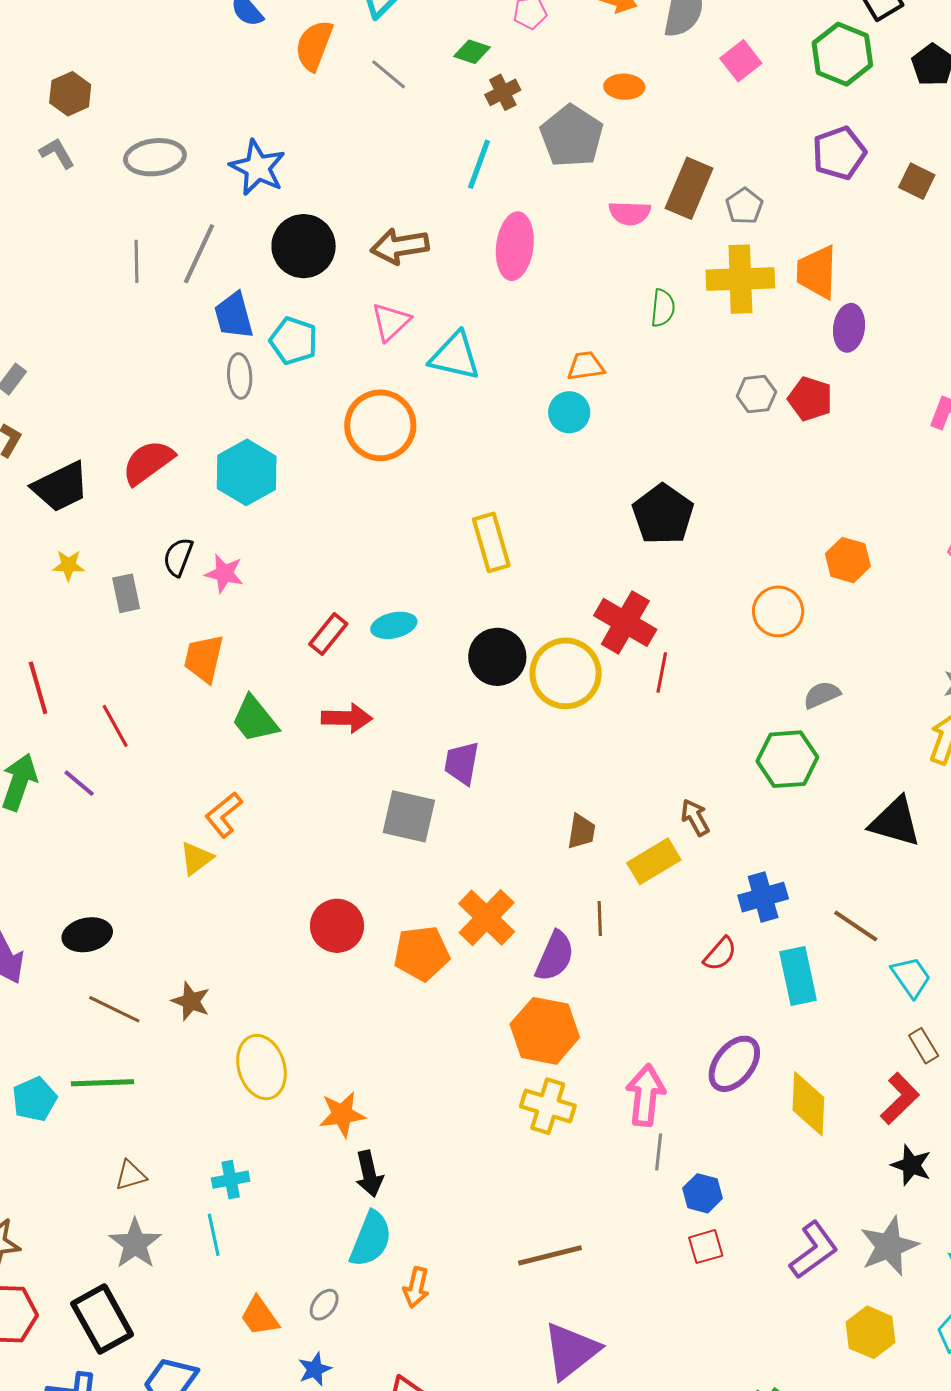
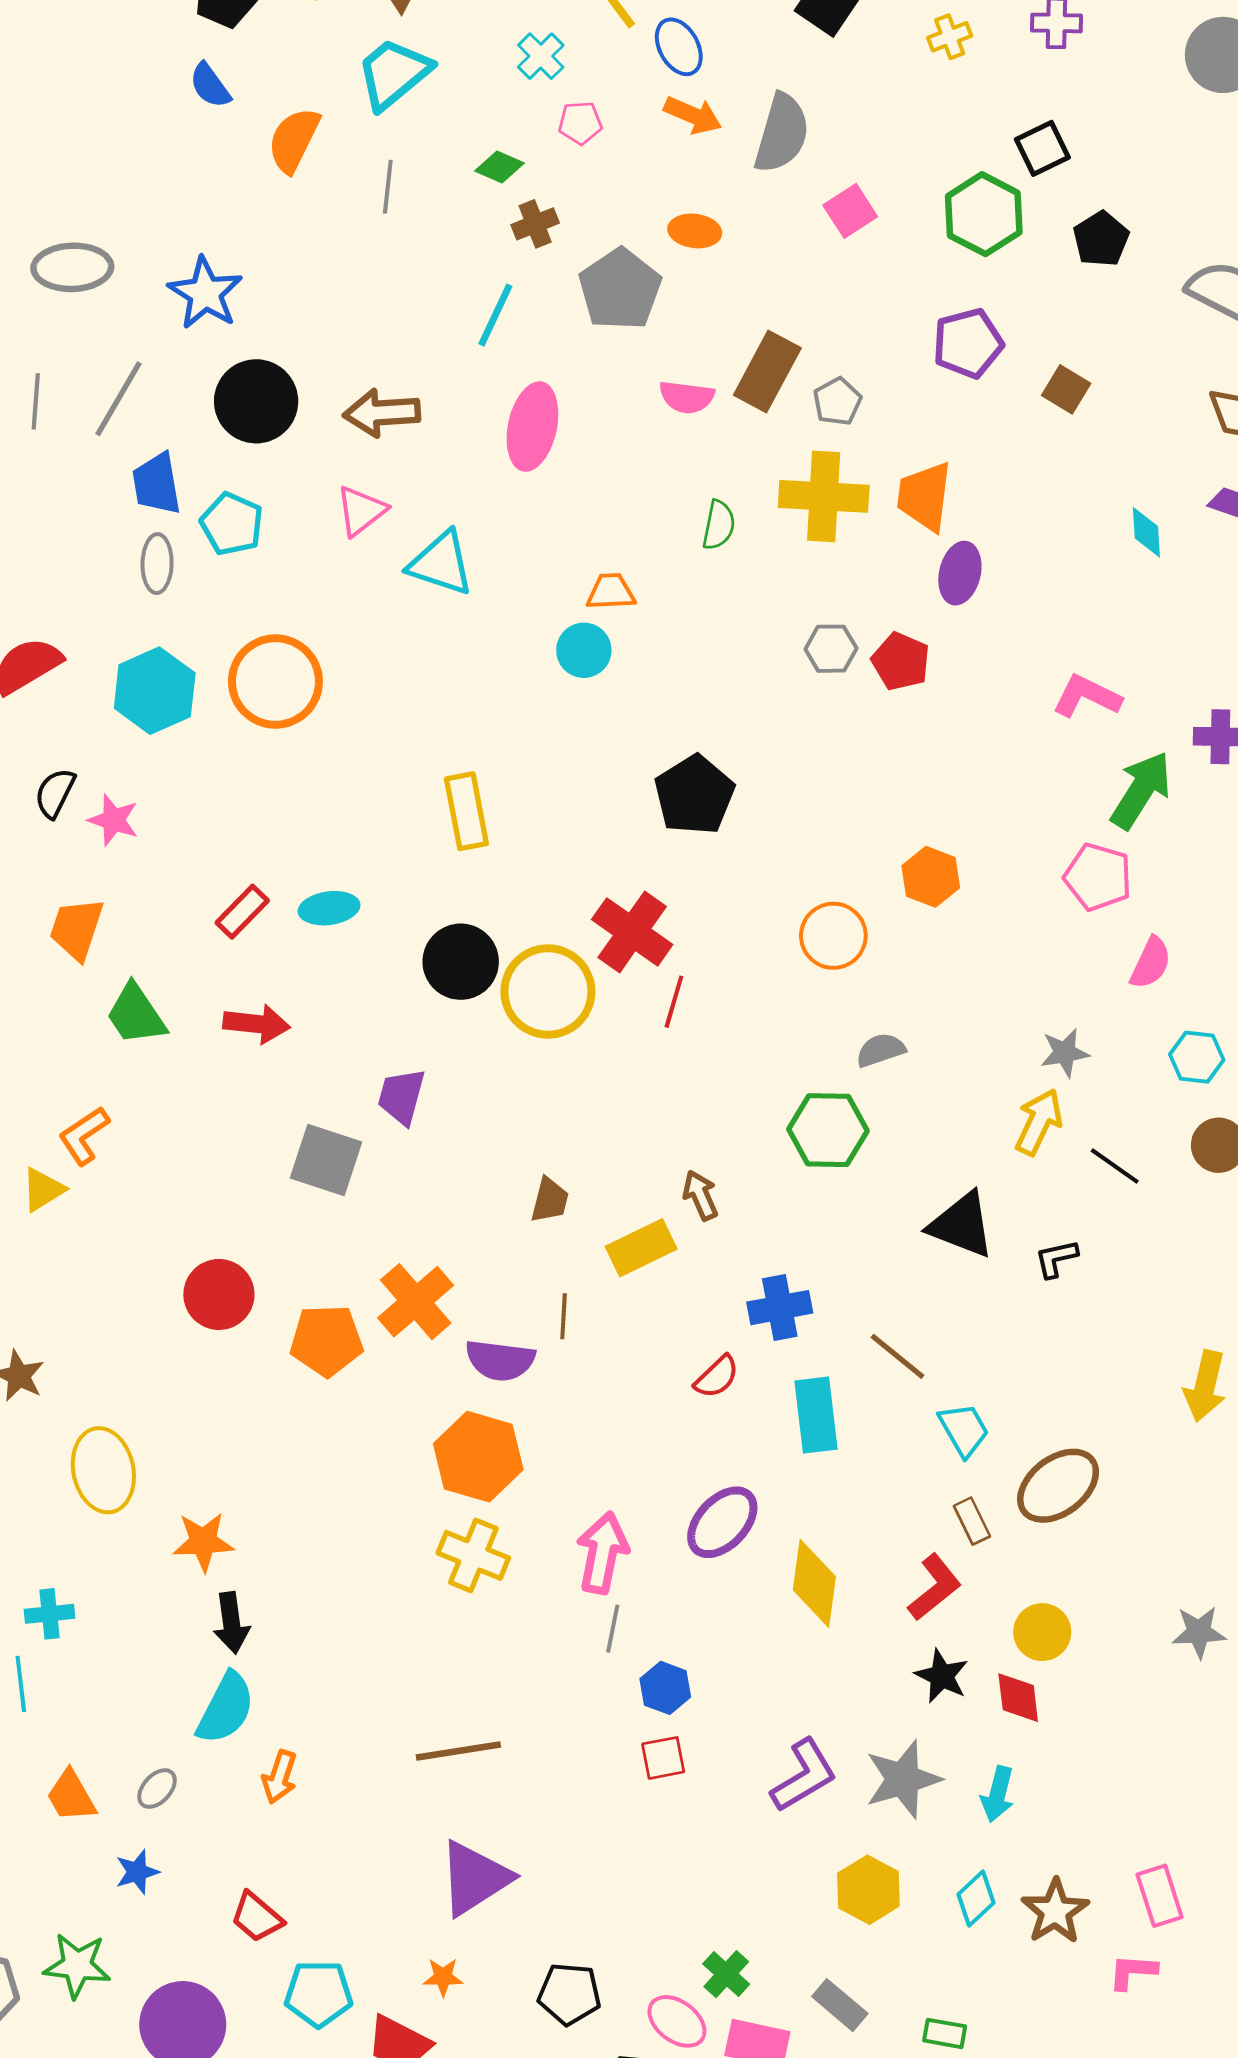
gray line: (389, 74) -> (388, 187), turned 51
orange circle: (380, 425) -> (275, 681), moved
purple semicircle: (555, 956) -> (500, 1360), turned 68

